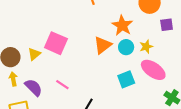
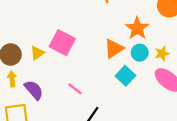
cyan square: (126, 79) -> (125, 76), moved, turned -30
pink line: (62, 85) -> (75, 89), moved

